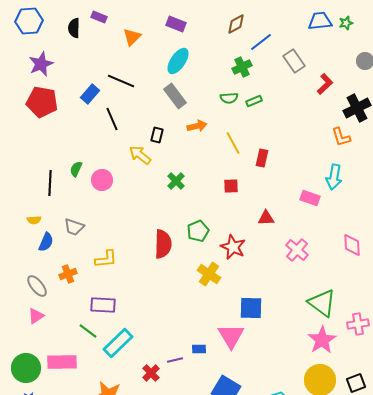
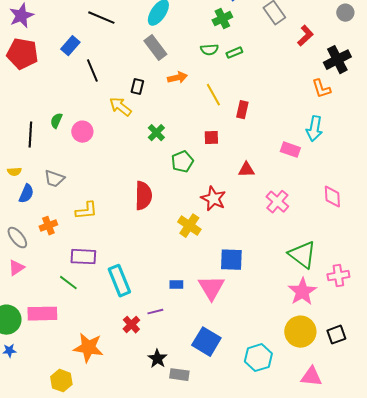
black line: (121, 81) -> (101, 18), moved
green pentagon: (198, 231) -> (182, 162), moved
cyan rectangle: (118, 343) -> (119, 281), moved, turned -68
blue rectangle: (199, 349) -> (176, 285), moved

